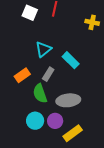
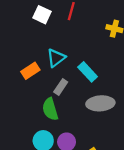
orange rectangle: (22, 75) -> (30, 71), moved
gray ellipse: (68, 100) -> (100, 103), moved

